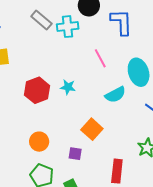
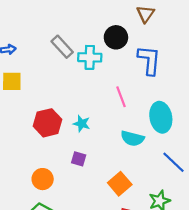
cyan semicircle: (115, 95) -> (132, 138), turned 35
orange square: (92, 129) -> (120, 184), moved
purple square: (75, 154) -> (79, 159), moved

